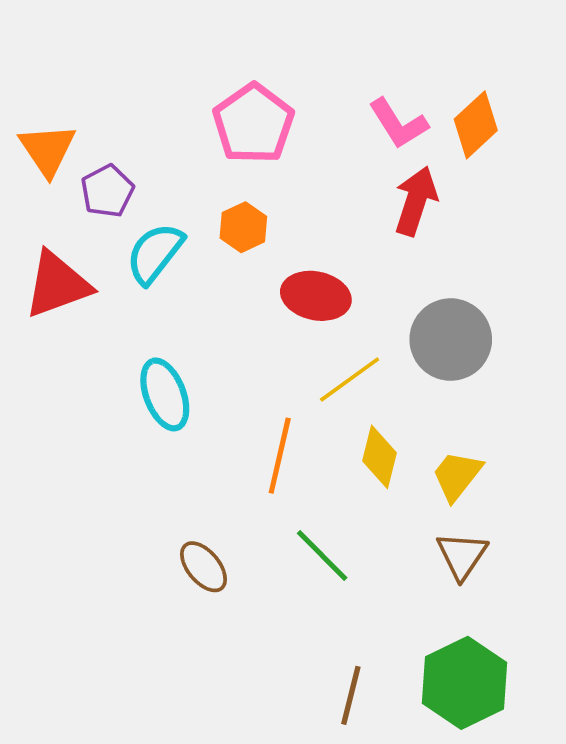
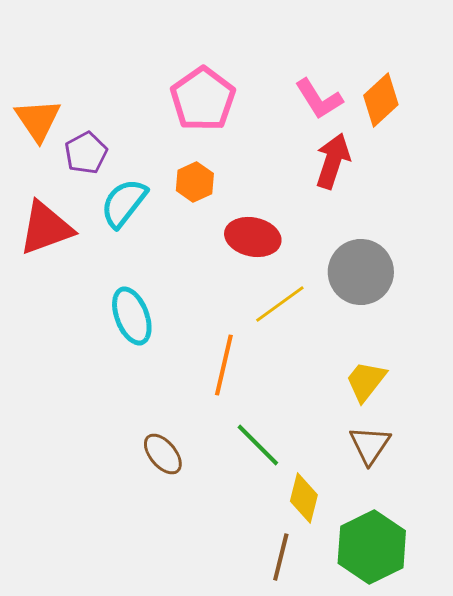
yellow diamond: (380, 457) -> (304, 498), moved

